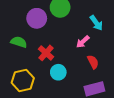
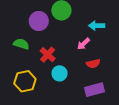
cyan arrow: (96, 23) -> (97, 26), turned 126
red semicircle: (93, 62) -> (93, 64), turned 104

